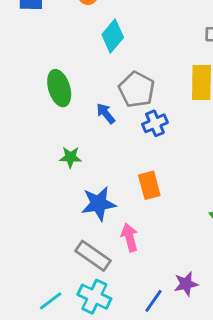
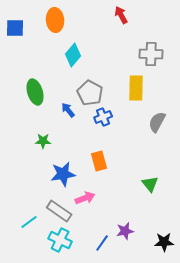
pink arrow: (130, 237) -> (85, 198), turned 84
cyan line: (51, 301) -> (29, 222), moved

